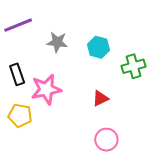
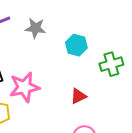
gray star: (57, 42) -> (35, 28), moved

